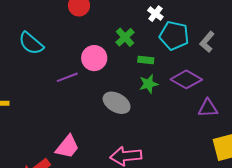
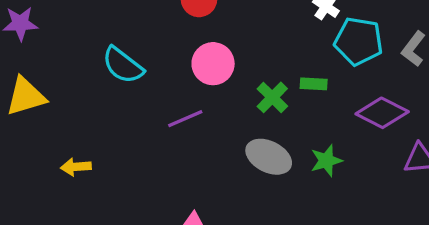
green cross: (125, 37) -> (272, 97), moved
pink circle: (94, 58) -> (213, 64), moved
green star: (149, 84) -> (326, 161), moved

